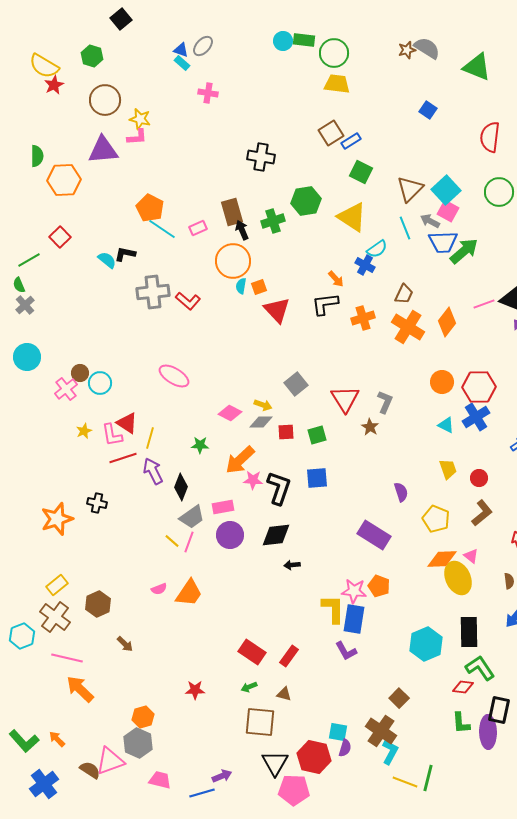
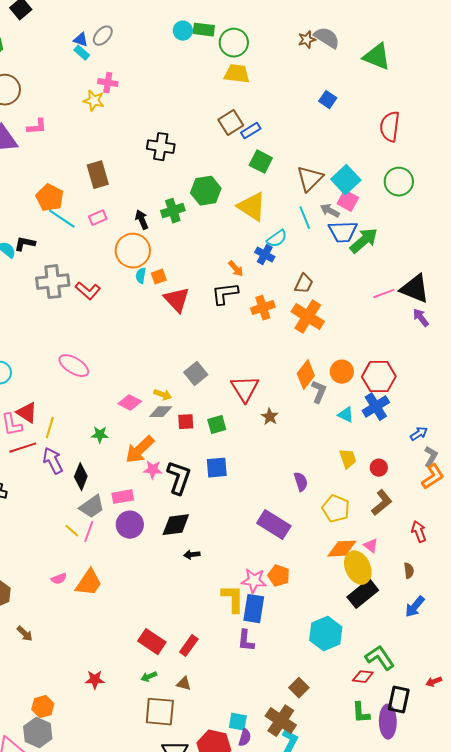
yellow star: (140, 119) -> (94, 101), moved
brown rectangle: (232, 212) -> (98, 175), moved
orange diamond: (447, 322) -> (306, 375), moved
gray L-shape: (385, 402) -> (319, 392), moved
black rectangle: (469, 632) -> (363, 594), moved, turned 52
purple L-shape: (346, 651) -> (246, 641), turned 35

